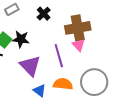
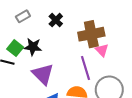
pink triangle: (79, 45) -> (102, 50), moved
purple line: (59, 56) -> (86, 68), moved

